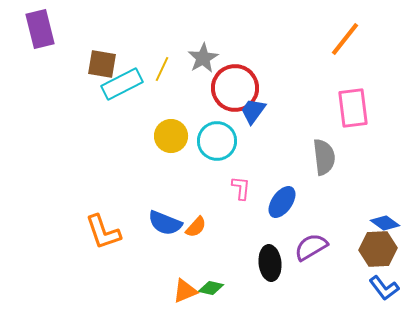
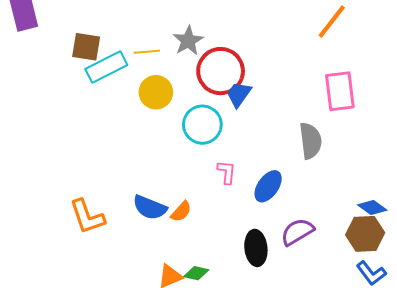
yellow line: (162, 69) -> (147, 52), turned 60
yellow circle: (171, 136) -> (156, 92), moved

